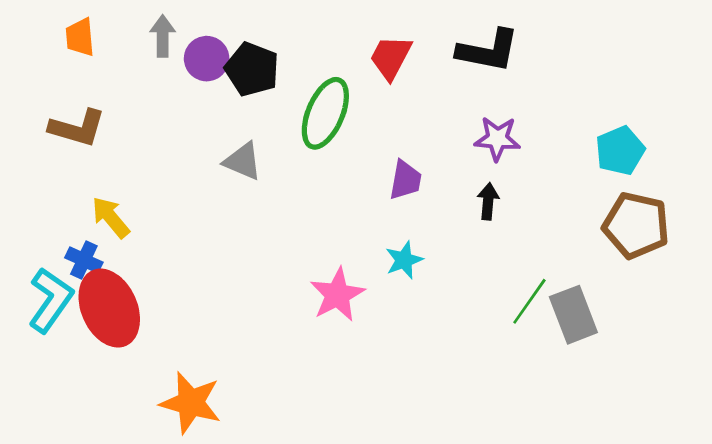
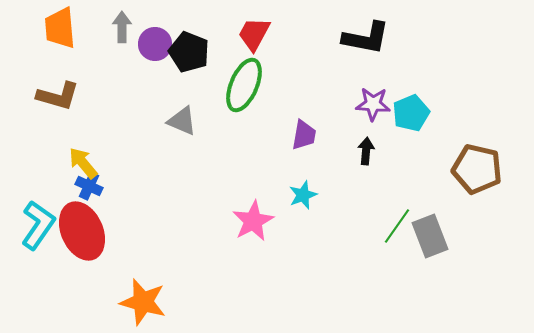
orange trapezoid: (80, 37) -> (60, 28), size x1.4
red trapezoid: (391, 57) -> (254, 34), moved
cyan pentagon: (620, 151) -> (411, 113), moved
blue cross: (84, 260) -> (89, 186), moved

